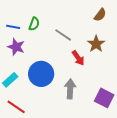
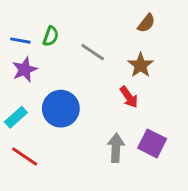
purple star: (16, 47) -> (25, 70), turned 30
red arrow: (78, 58) -> (129, 97), moved
gray arrow: (70, 89) -> (116, 148), moved

